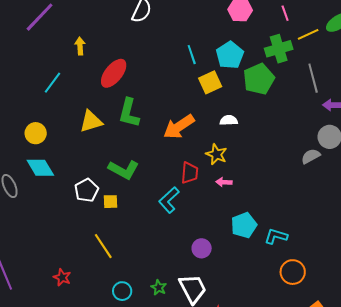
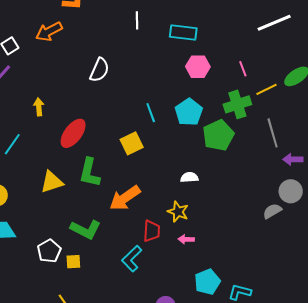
yellow square: (210, 82) -> (132, 143), moved
orange arrow: (179, 127) -> (125, 198), moved

